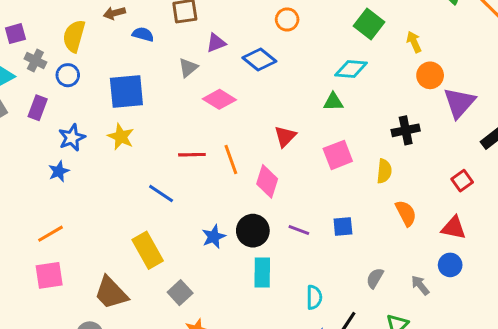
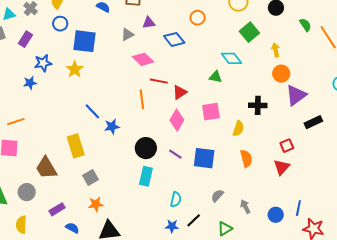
cyan diamond: (351, 69) -> (232, 58), turned 35
blue circle: (68, 75) -> (60, 24), moved
red line: (192, 155) -> (159, 81), moved
pink diamond: (267, 181) -> (177, 120), moved
blue square: (343, 227) -> (204, 158), size x1.6
red triangle: (454, 228) -> (282, 167), moved, turned 48
blue star: (214, 237) -> (112, 126), moved
blue circle: (450, 265) -> (276, 215), moved

